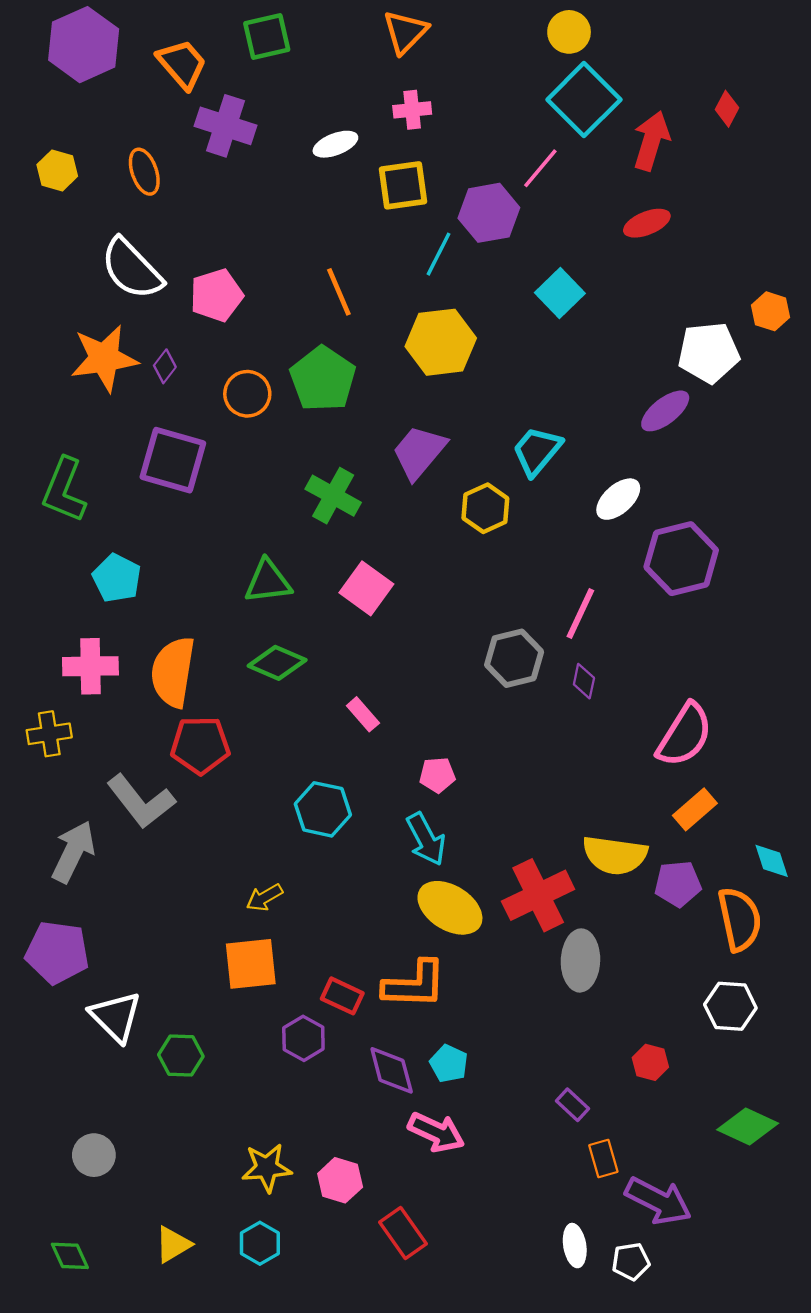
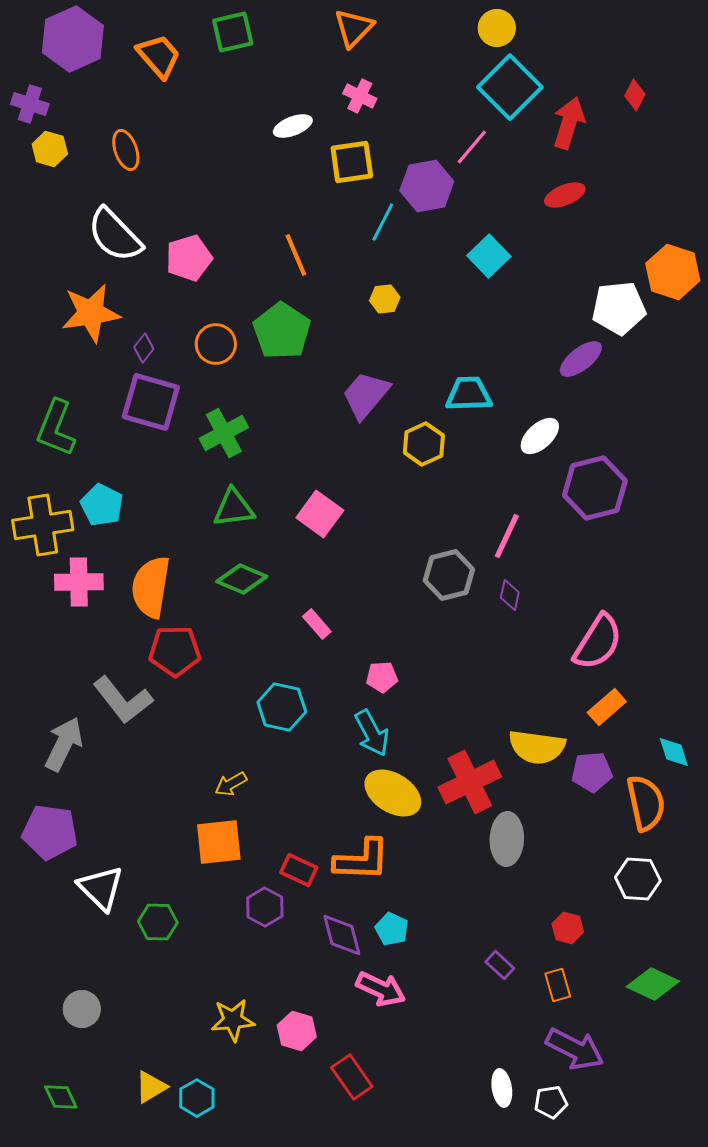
pink cross: (412, 110) -> (360, 96), turned 32
purple cross: (226, 126) -> (30, 104), moved, size x0.7
orange hexagon: (771, 311) -> (673, 272), size x1.6
yellow hexagon: (441, 342) -> (385, 299), size x0.5
purple diamond: (165, 366) -> (144, 348), moved
cyan trapezoid: (537, 451) -> (469, 394), turned 48
green cross: (333, 496) -> (224, 433), moved, turned 33
yellow cross: (49, 734) -> (43, 525), moved, size x1.5
orange rectangle: (603, 1159) -> (558, 985), moved
cyan hexagon: (260, 1243) -> (197, 1098), moved

